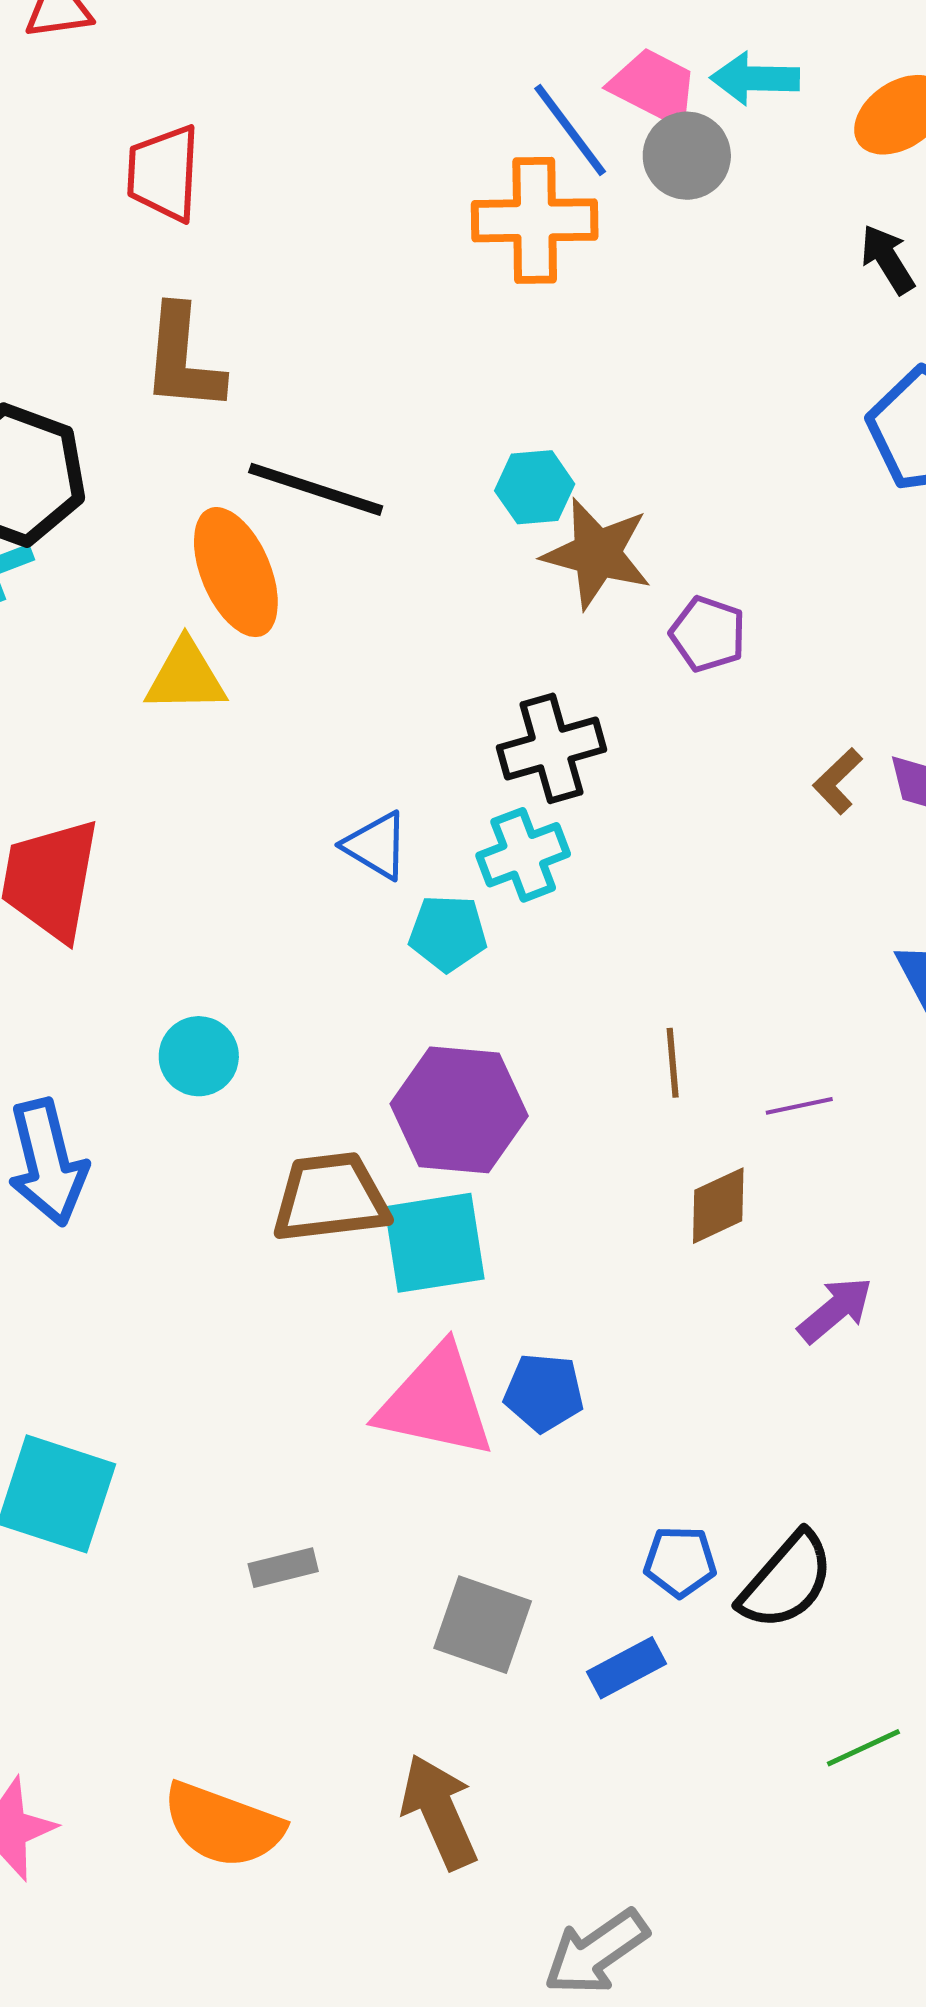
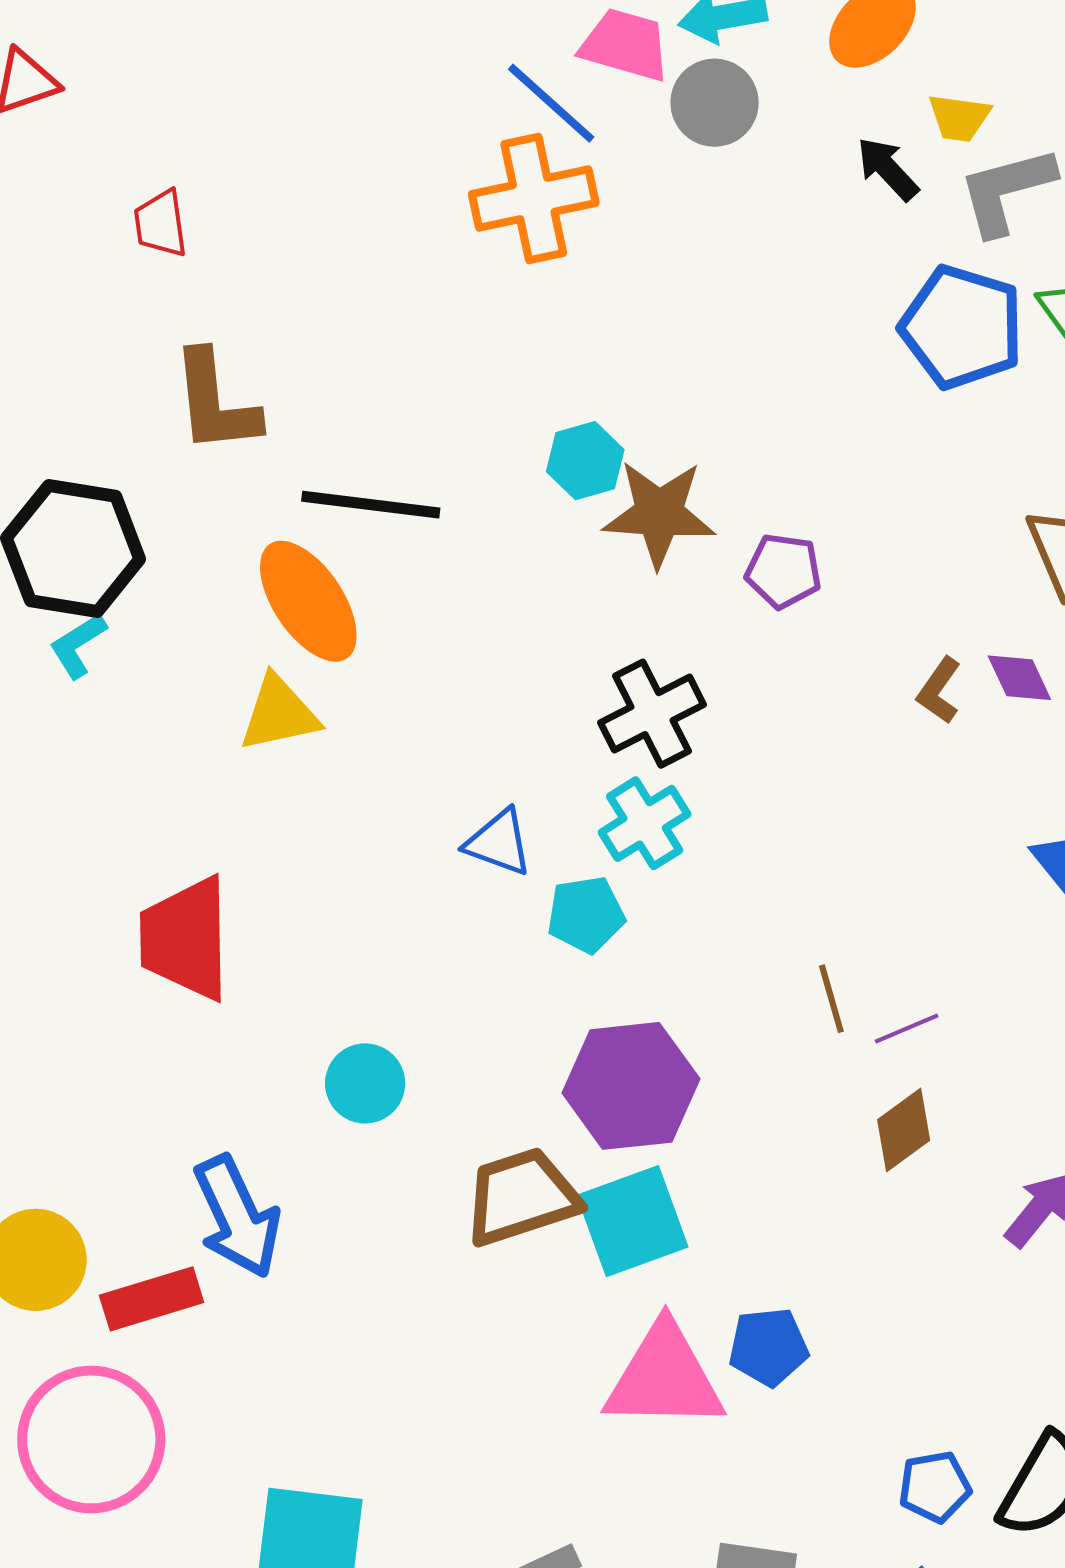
gray circle: (687, 156) -> (715, 103), moved
red trapezoid: (164, 173) -> (161, 224), size x0.7
purple line: (799, 1106) -> (907, 1029), moved

